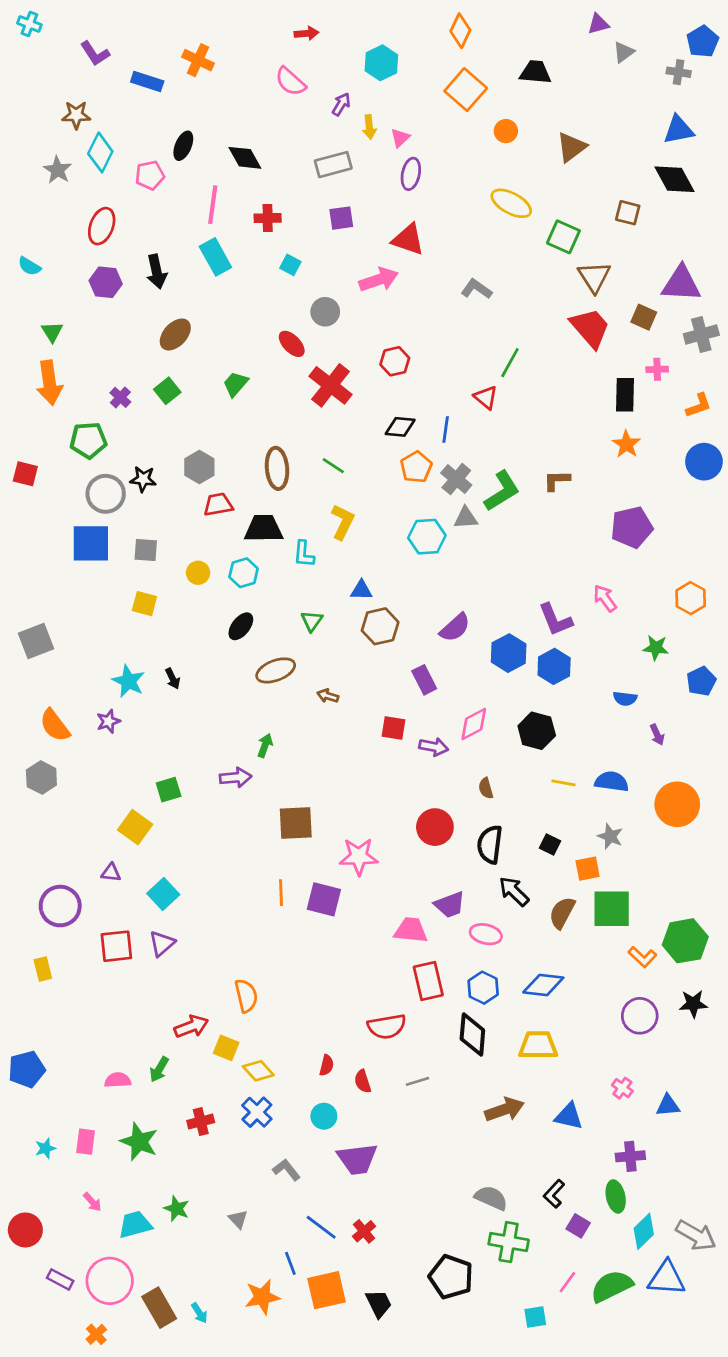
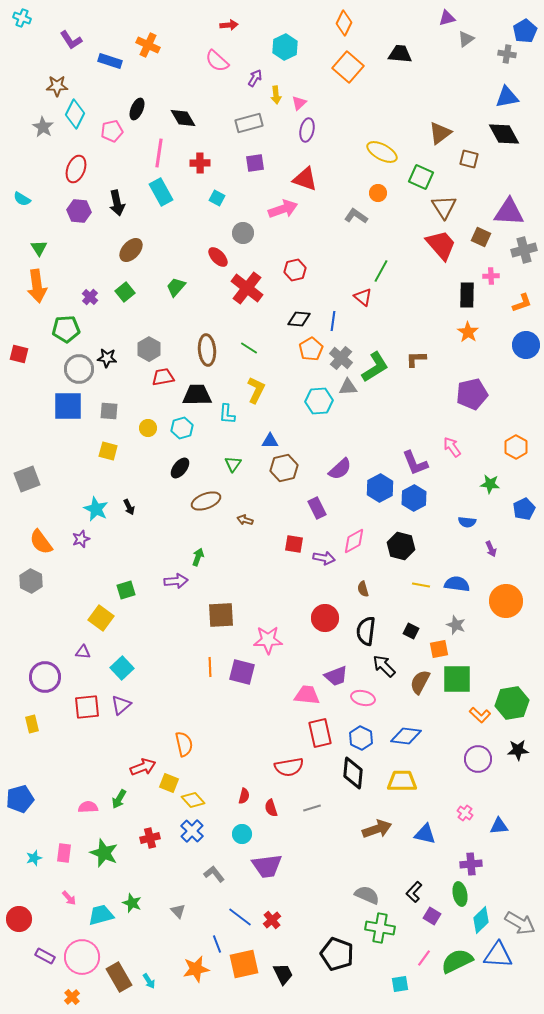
orange circle: (506, 131) -> (378, 193), moved
brown triangle: (571, 147) -> (440, 133), moved

